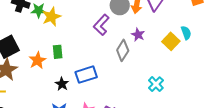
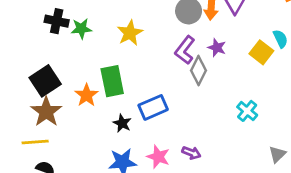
yellow star: (51, 17) -> (130, 33), moved
purple L-shape: (101, 25) -> (185, 50), moved
green rectangle: (58, 52) -> (112, 81), size x1.6

